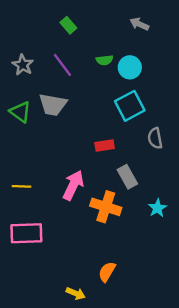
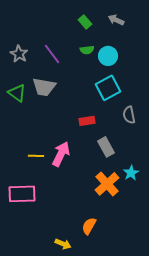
green rectangle: (68, 25) -> (85, 22), moved
yellow line: (22, 186) -> (36, 156), moved
orange cross: (106, 207) -> (107, 184), moved, turned 30

